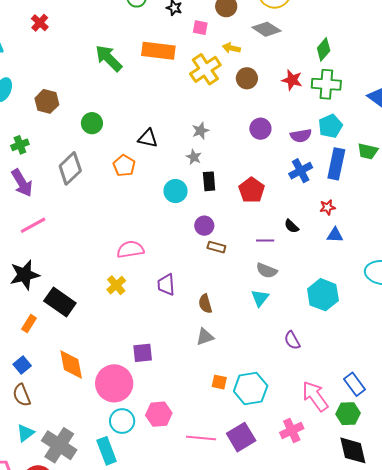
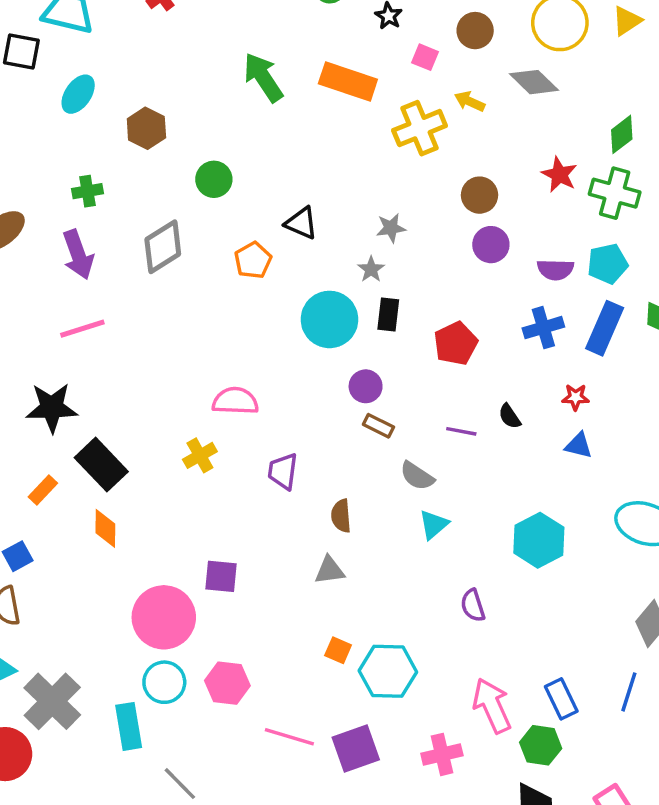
brown circle: (247, 78) -> (480, 195), moved
cyan circle: (176, 191) -> (329, 319), size x1.4
gray semicircle: (267, 271) -> (417, 476), moved
orange diamond: (71, 365) -> (105, 528), moved, size x0.7

